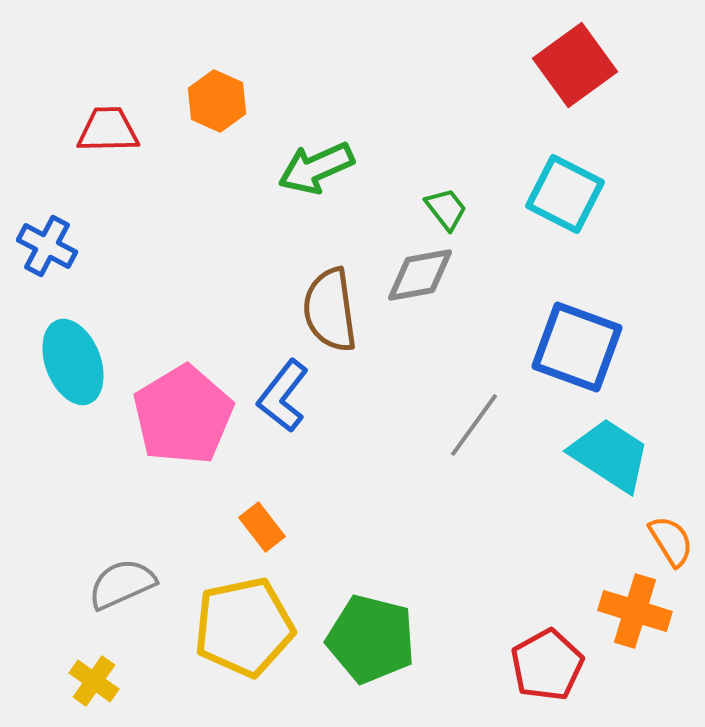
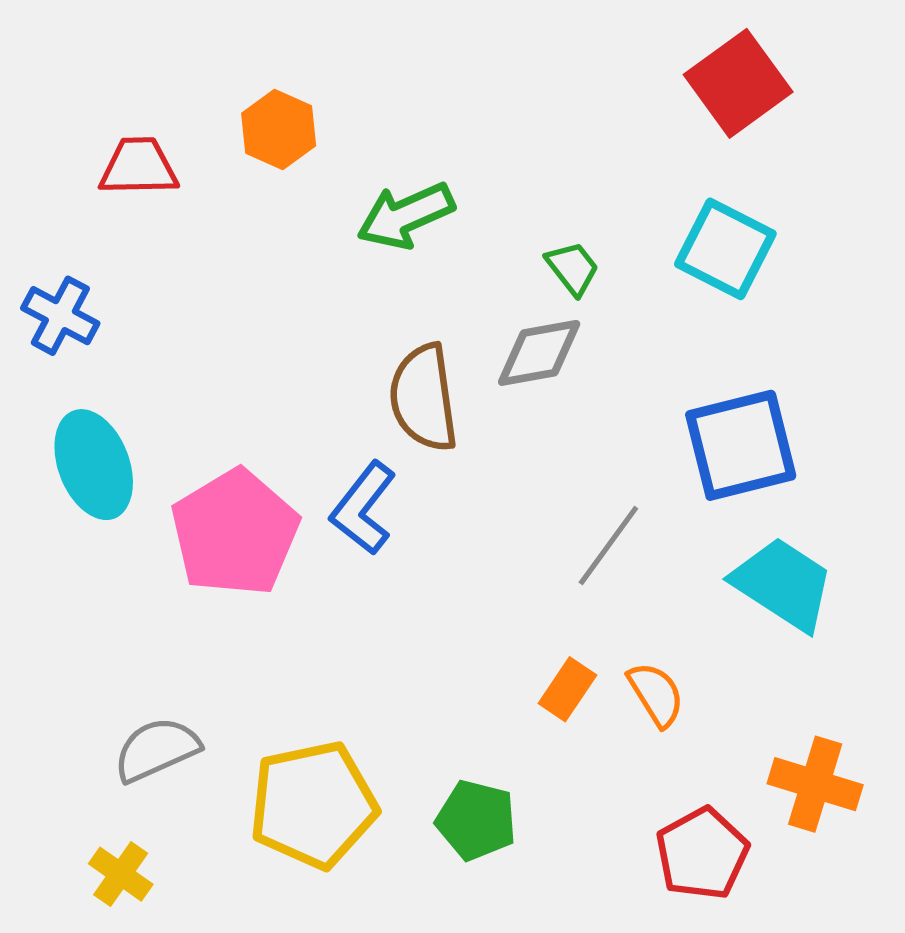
blue square: (577, 347) -> (741, 445), turned -34
orange rectangle: (262, 527) -> (567, 689), moved, turned 72
orange semicircle: (671, 541) -> (656, 694), moved
green pentagon: (371, 639) -> (476, 820), size x0.7

